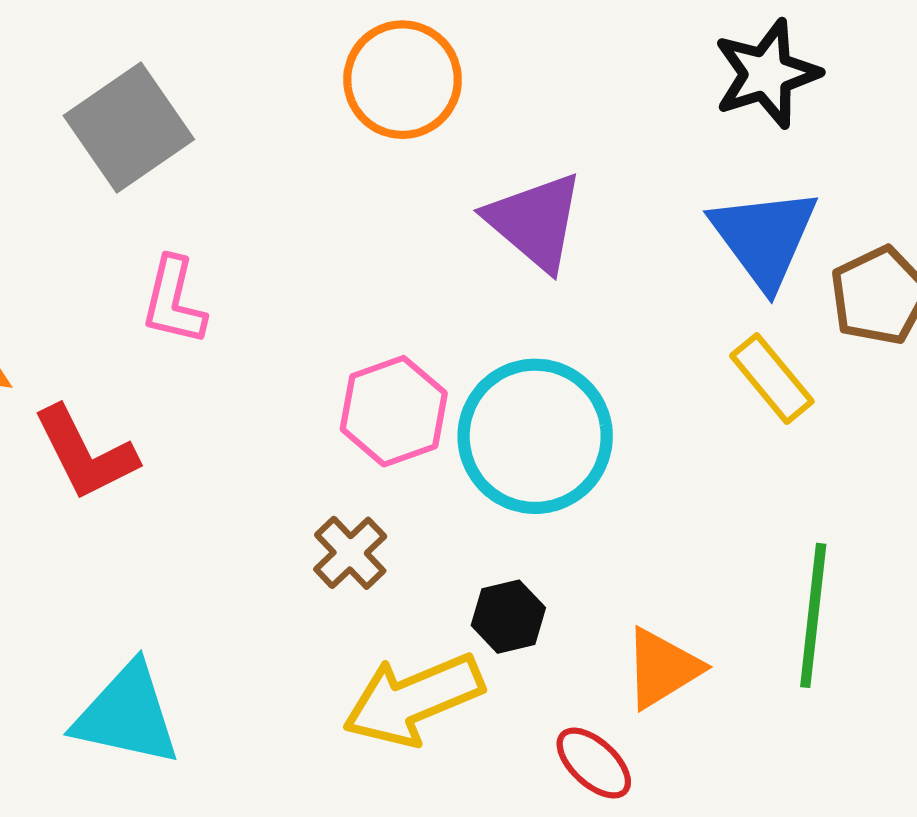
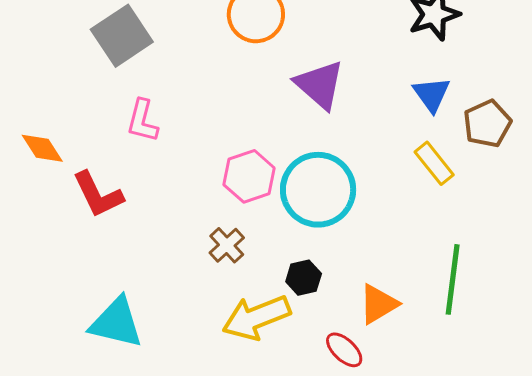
blue triangle: (764, 238) -> (432, 94), size x0.7

